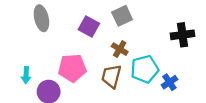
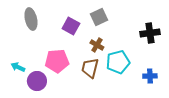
cyan arrow: (26, 75) -> (18, 67), turned 112
blue cross: (169, 82) -> (150, 76), moved, turned 32

